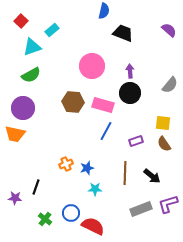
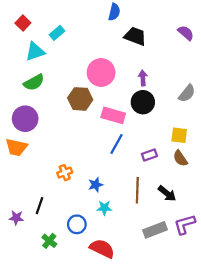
brown hexagon: (73, 102) -> (80, 99), moved
orange cross: (66, 164) -> (65, 173), moved
blue circle: (71, 213) -> (77, 224), moved

